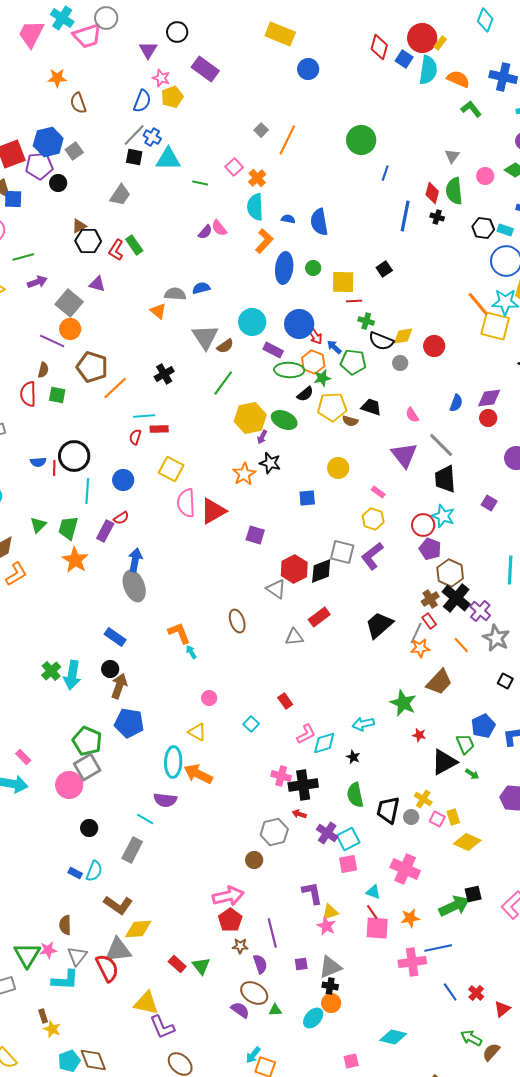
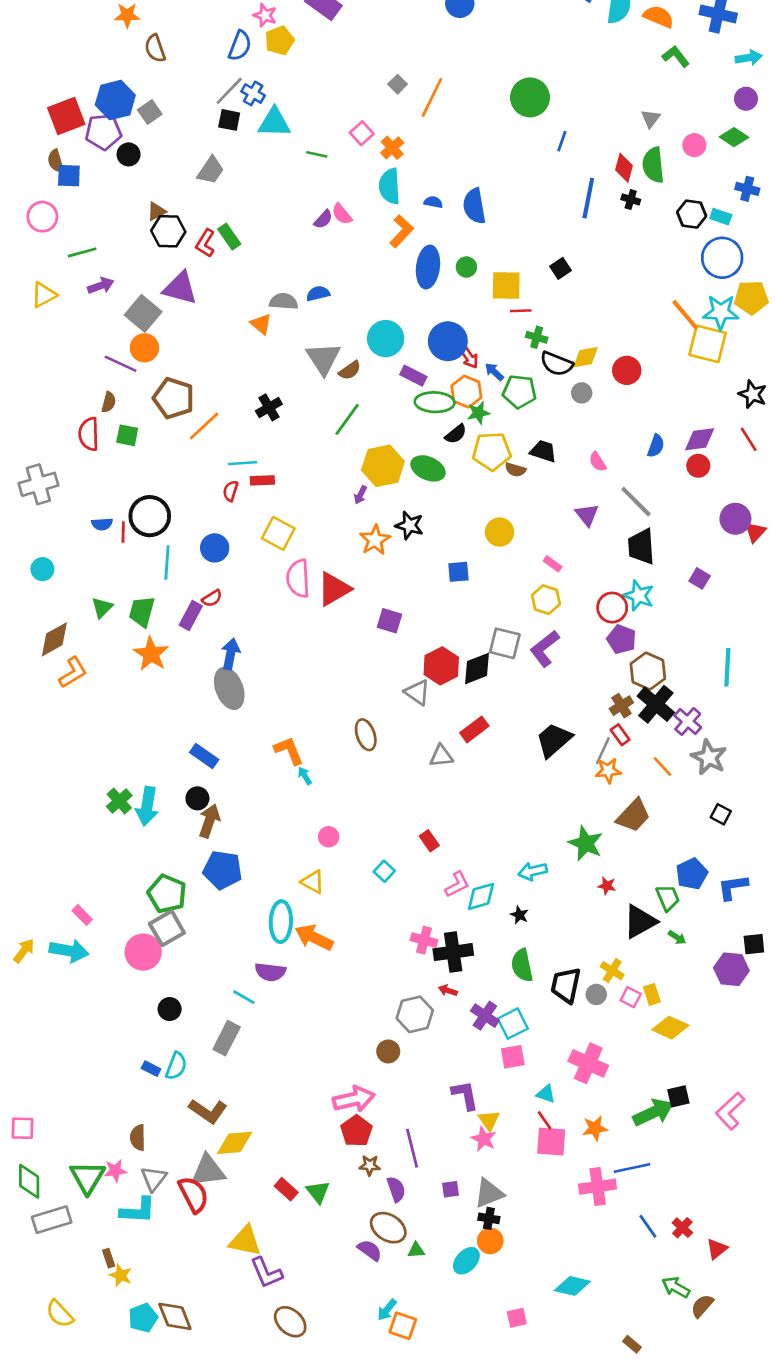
purple triangle: (97, 284) -> (180, 288), size x1.6
purple arrow: (262, 437) -> (360, 495), moved
purple triangle: (404, 455) -> (587, 515), size x0.7
yellow triangle: (330, 912) -> (489, 1120), turned -48

